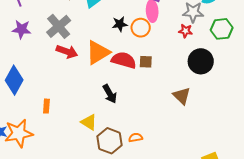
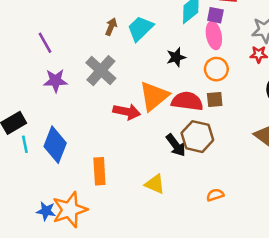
orange circle: (141, 28) -> (216, 69), moved
red arrow: (67, 52) -> (127, 112), moved
orange rectangle: (46, 106) -> (99, 171), size x1.5
brown hexagon: (109, 141) -> (197, 137), moved

